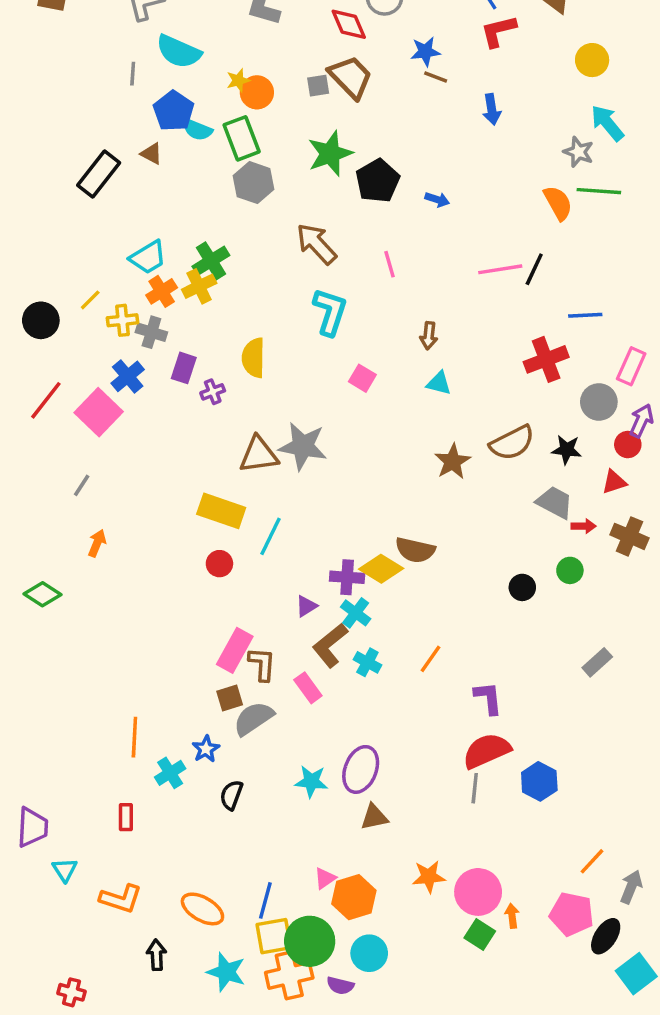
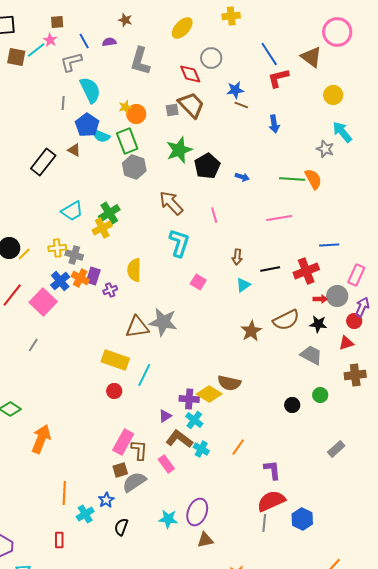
cyan semicircle: (179, 52) -> (90, 90), turned -140
green line: (599, 191) -> (292, 179), moved
black line: (534, 269) -> (270, 269), moved, turned 54
orange cross: (162, 291) -> (80, 278), moved, turned -30
yellow line: (90, 300) -> (24, 254), moved
cyan triangle: (439, 383) -> (243, 285), turned -49
red arrow: (584, 526) -> (320, 299), moved
brown cross: (629, 536) -> (355, 375), turned -30
orange arrow: (97, 543) -> (41, 439), moved, size x1.8
brown L-shape: (330, 645) -> (179, 439), turned 76

